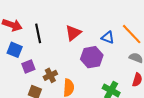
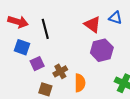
red triangle: (73, 33) -> (92, 25), moved, turned -42
blue triangle: (108, 37) -> (115, 18), moved

